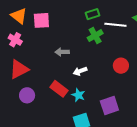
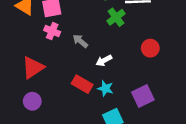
pink cross: (15, 40) -> (52, 31), moved
gray arrow: (62, 52) -> (80, 41), turned 48
purple circle: (27, 95) -> (32, 101), moved

